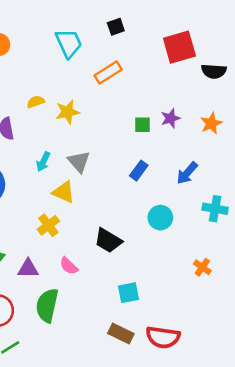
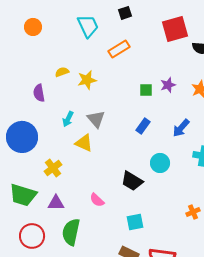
yellow cross: (48, 225) -> (53, 168), moved
black trapezoid: (108, 241) -> (132, 181), moved
pink semicircle: (69, 266) -> (97, 200), moved
orange cross: (202, 267) -> (193, 212), moved, turned 32

